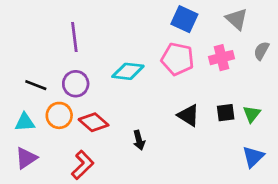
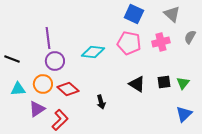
purple line: (74, 37) -> (48, 38), moved
black line: (36, 85) -> (12, 59), moved
purple triangle: (26, 158) -> (37, 109), moved

